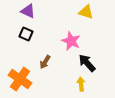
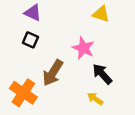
brown arrow: (45, 62) -> (53, 73), size x1.6
yellow arrow: (81, 84) -> (95, 99), turned -48

